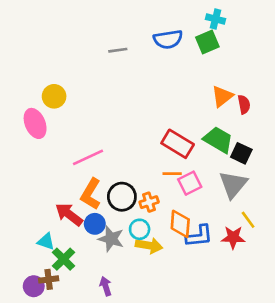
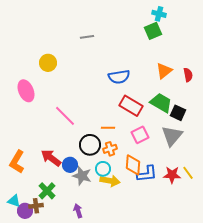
blue semicircle: (168, 39) -> (119, 77), moved
yellow circle: (54, 96) -> (48, 63), moved
red semicircle: (244, 104) -> (188, 75), moved
pink line: (88, 157) -> (65, 116), turned 70
orange line: (172, 174) -> (108, 128), moved
orange L-shape: (91, 194) -> (17, 162), moved
yellow line: (248, 220) -> (188, 173), moved
cyan triangle: (46, 241) -> (14, 201), moved

